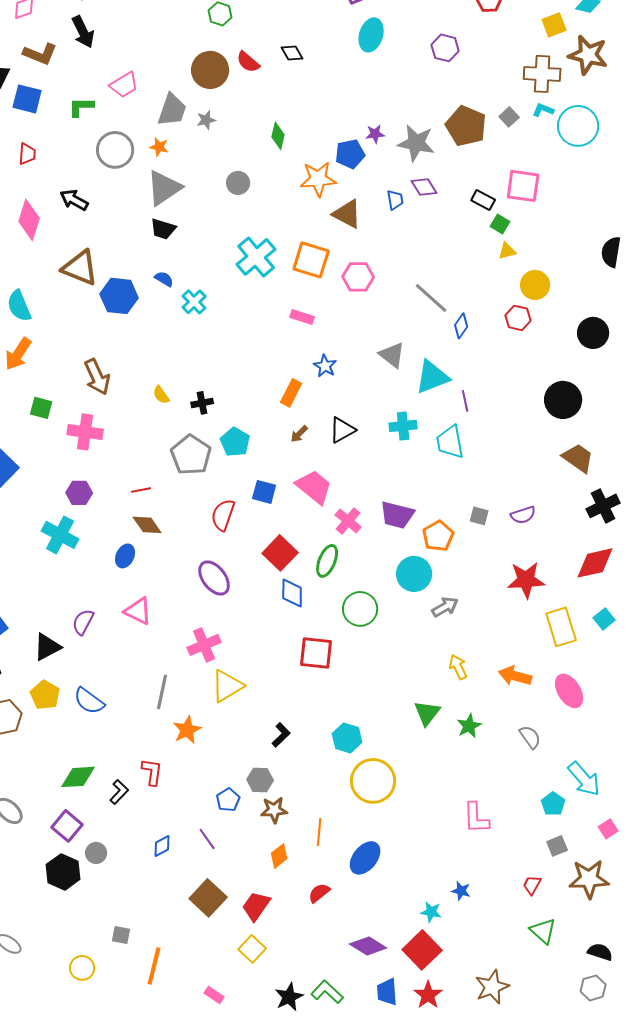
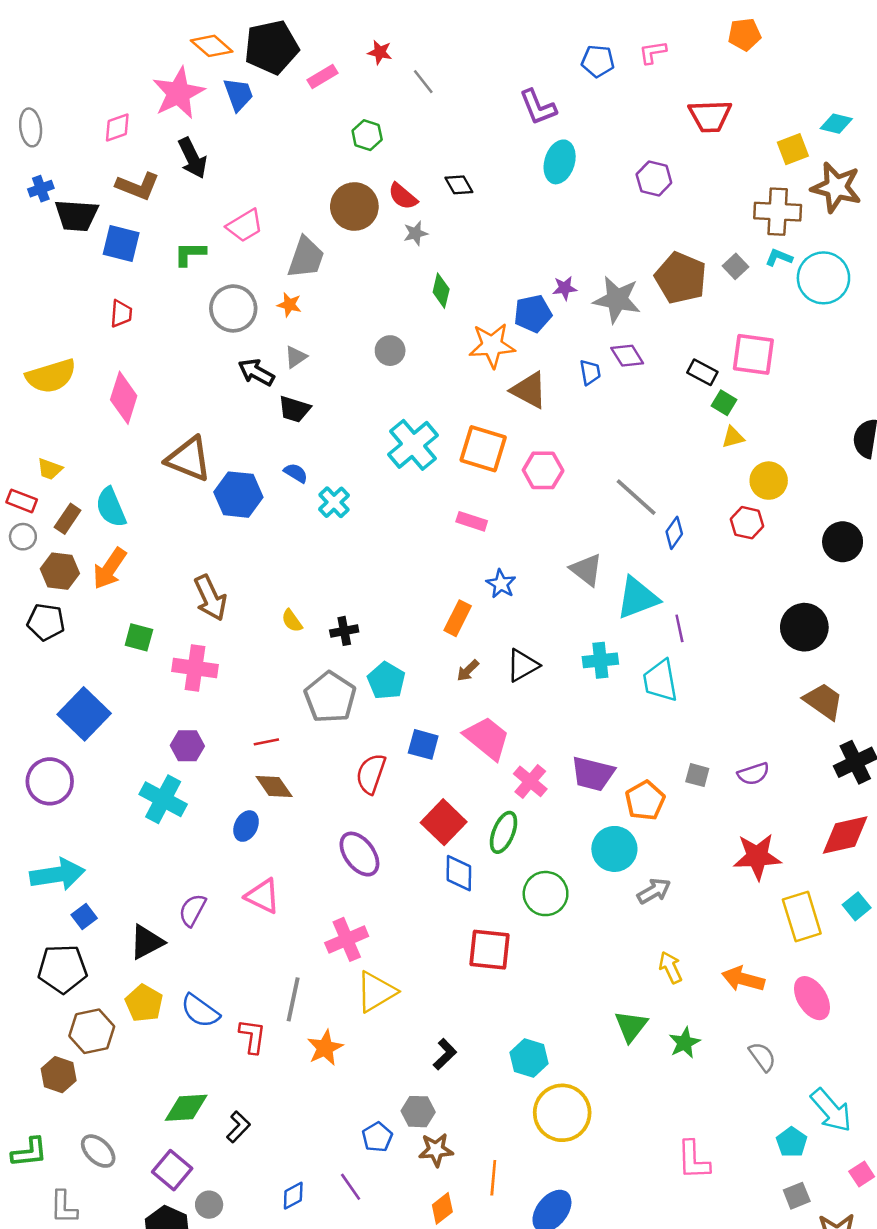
gray star: (206, 120) -> (416, 233), moved
gray triangle: (164, 188) -> (296, 357), size x0.5
black arrow: (74, 200) -> (256, 372), moved
red L-shape: (152, 772) -> (252, 1036), moved

